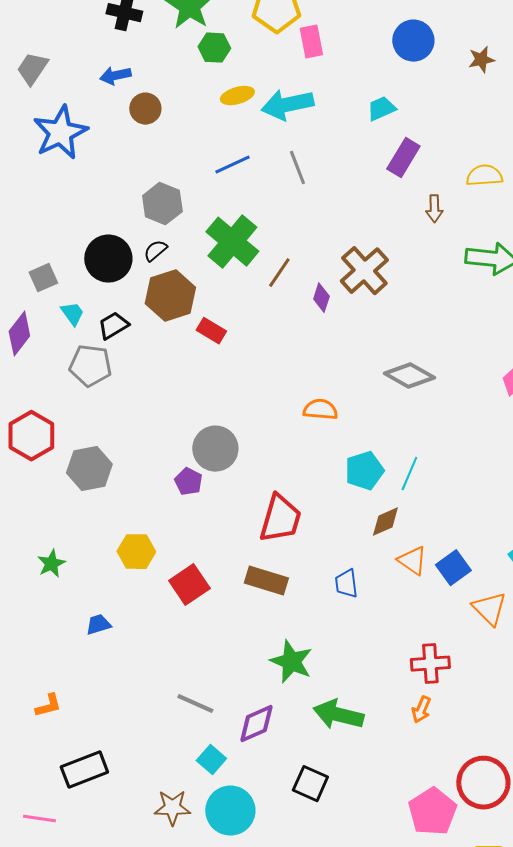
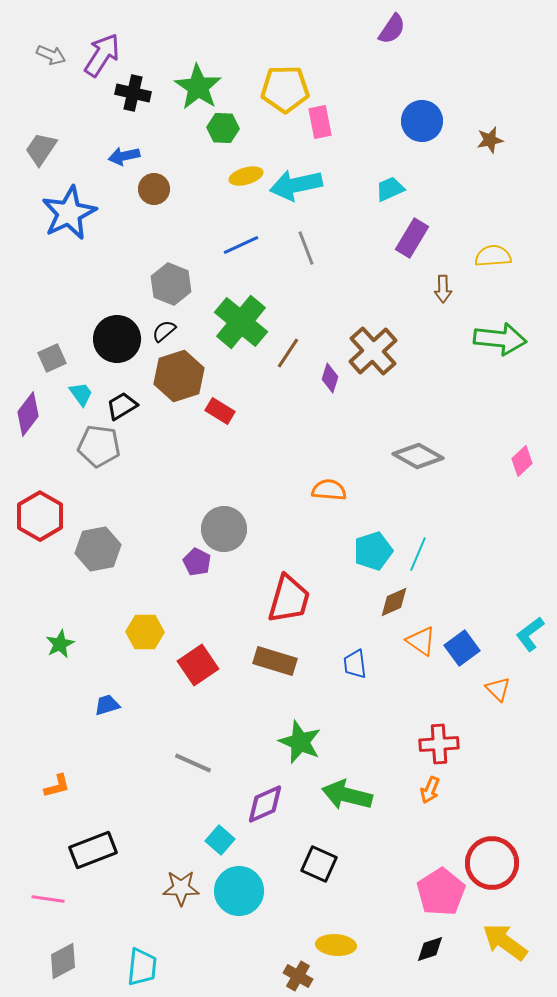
orange triangle: (489, 609) -> (498, 689), size x0.7
gray line: (195, 704) -> (193, 763), moved

